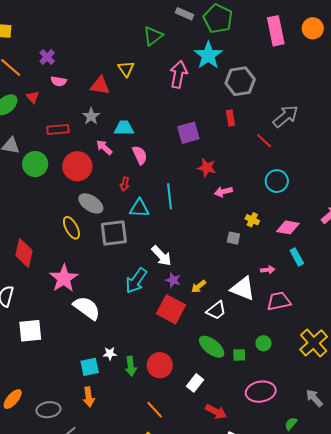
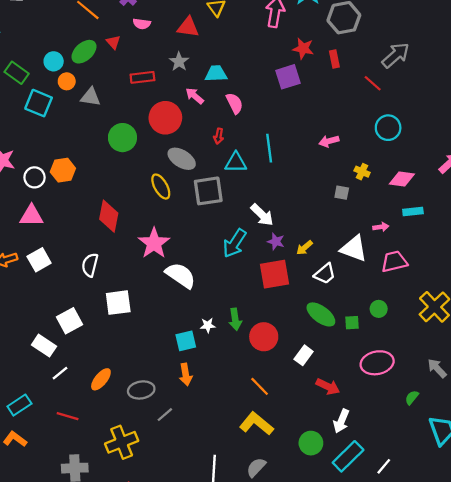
green circle: (35, 164) -> (122, 138), moved
red star: (207, 168) -> (303, 48), moved
cyan rectangle: (297, 257) -> (413, 212), turned -66
red square: (171, 309) -> (275, 274), turned -36
green arrow: (131, 366) -> (235, 319), moved

